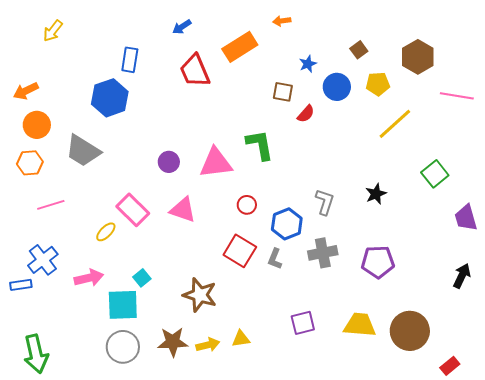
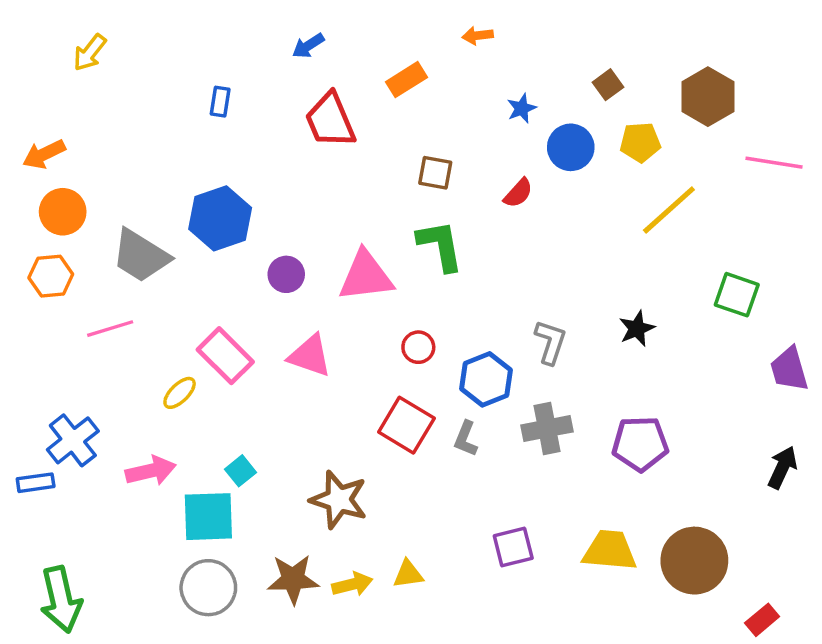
orange rectangle: (240, 47) -> (406, 80), size x0.7
blue rectangle: (130, 60) -> (220, 102), size x0.7
brown square: (283, 92) -> (435, 173), moved
blue hexagon: (110, 98) -> (220, 218), moved
green square: (435, 174) -> (737, 295), turned -32
pink line: (51, 205) -> (110, 329), moved

